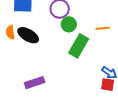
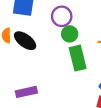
green rectangle: (79, 46) -> (78, 58), turned -50

